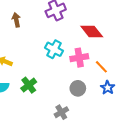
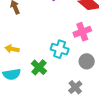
cyan cross: (54, 49) -> (60, 49), moved

